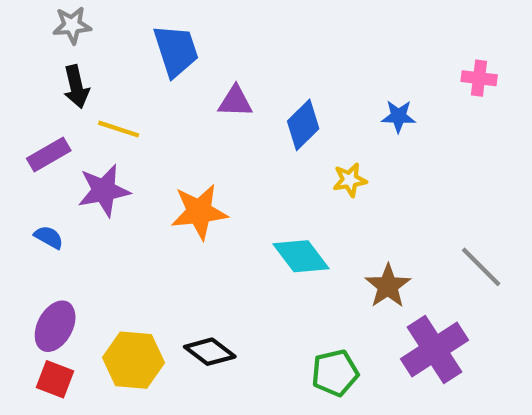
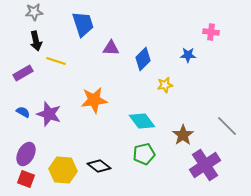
pink cross: (479, 78) -> (211, 32), moved
purple star: (104, 191) -> (49, 114), moved, turned 30
green pentagon: (335, 373) -> (144, 154), moved

